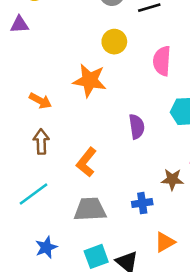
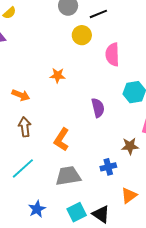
yellow circle: (114, 42) -> (82, 35), moved
orange star: (90, 80) -> (58, 75), size x0.6

